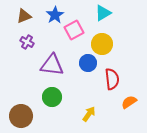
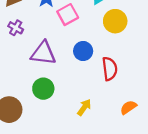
yellow circle: (102, 44) -> (115, 21), moved
orange semicircle: (129, 102) -> (128, 107), moved

